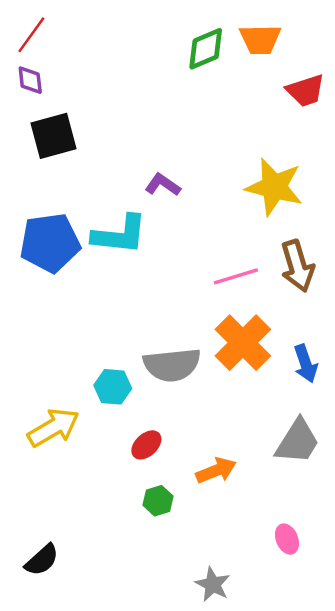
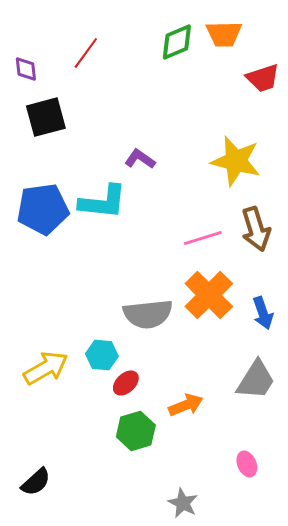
red line: (31, 35) -> (86, 53), moved
cyan hexagon: (113, 387) -> (102, 355), moved
green hexagon: (158, 501) -> (136, 431), size x1.5

